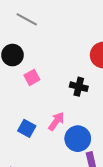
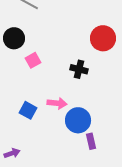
pink arrow: (56, 121) -> (57, 103), turned 60

